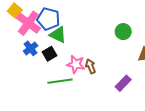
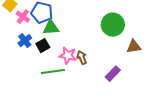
pink cross: (28, 23) -> (23, 17), size x0.6
green circle: (123, 32) -> (113, 25), size x1.5
green triangle: (58, 35) -> (51, 28), turned -30

